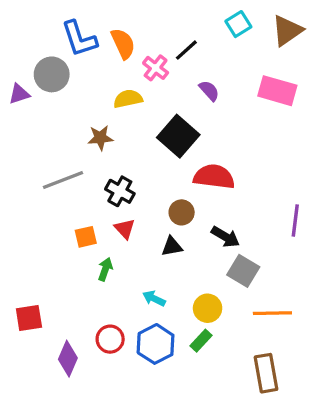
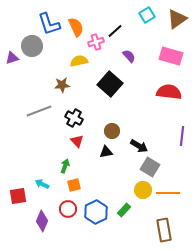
pink cross: (156, 68) -> (96, 42), turned 35
red semicircle: (214, 177) -> (169, 92), moved
orange square: (86, 237) -> (74, 185), moved
cyan arrow: (154, 298) -> (42, 184), moved
yellow circle: (208, 308) -> (143, 190), moved

